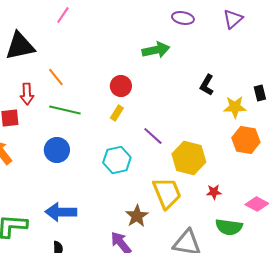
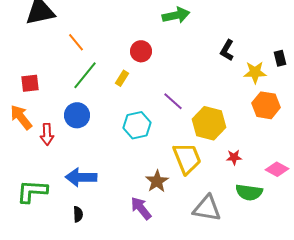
red arrow: (27, 94) -> (47, 134), moved
green line: (65, 110) -> (85, 75), turned -64
yellow rectangle: (117, 113) -> (122, 78), moved

